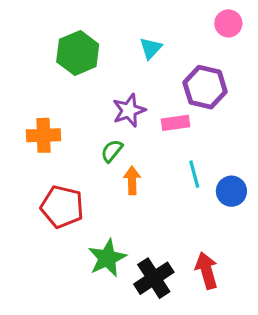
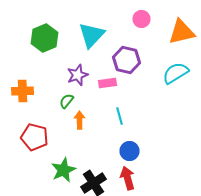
cyan triangle: (151, 48) -> (92, 35), size x1.8
blue circle: (231, 191) -> (130, 151), moved

